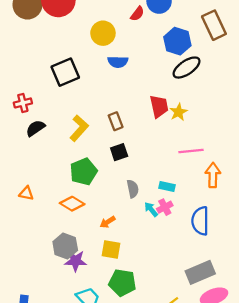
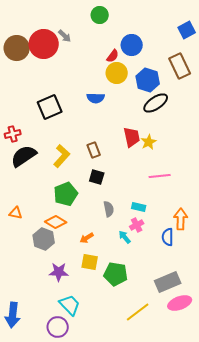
yellow circle: (103, 33) -> (117, 73), moved
black semicircle: (35, 128) -> (24, 156), size x1.5
black square: (119, 152) -> (97, 177), turned 35
orange arrow: (213, 175) -> (181, 219), moved
cyan arrow: (151, 209) -> (125, 237), moved
blue semicircle: (200, 221) -> (168, 237), size x0.7
gray hexagon: (65, 246) -> (44, 239), moved
green pentagon: (122, 283) -> (116, 274), moved

